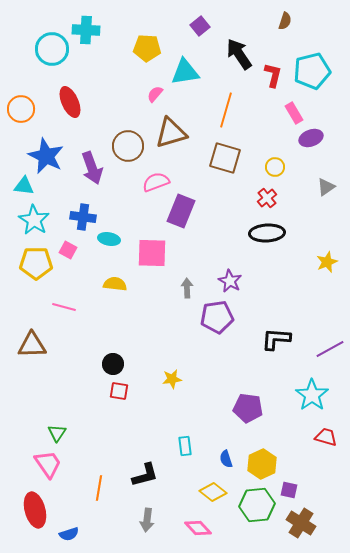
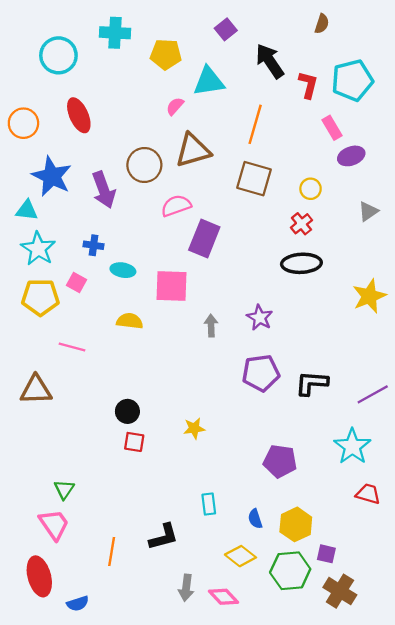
cyan cross: (86, 30) -> (115, 33), moved
blue cross: (83, 217) -> (94, 245), size x0.7
yellow star: (327, 262) -> (369, 296), size x1.4
purple pentagon: (217, 317) -> (261, 373), moved
gray arrow: (147, 520) -> (186, 588), moved

